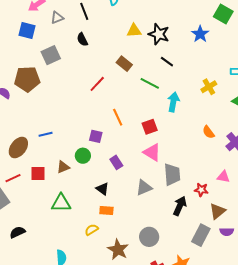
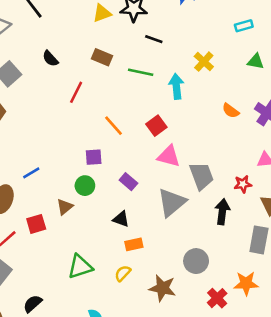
black semicircle: (82, 39) -> (50, 59), moved
yellow cross: (209, 87) -> (204, 62), moved
gray triangle: (144, 188) -> (172, 202), size x1.4
green triangle: (61, 203) -> (80, 267), moved

